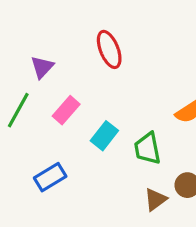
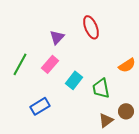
red ellipse: (109, 49) -> (91, 27), moved
purple triangle: (42, 67) -> (57, 37), moved

